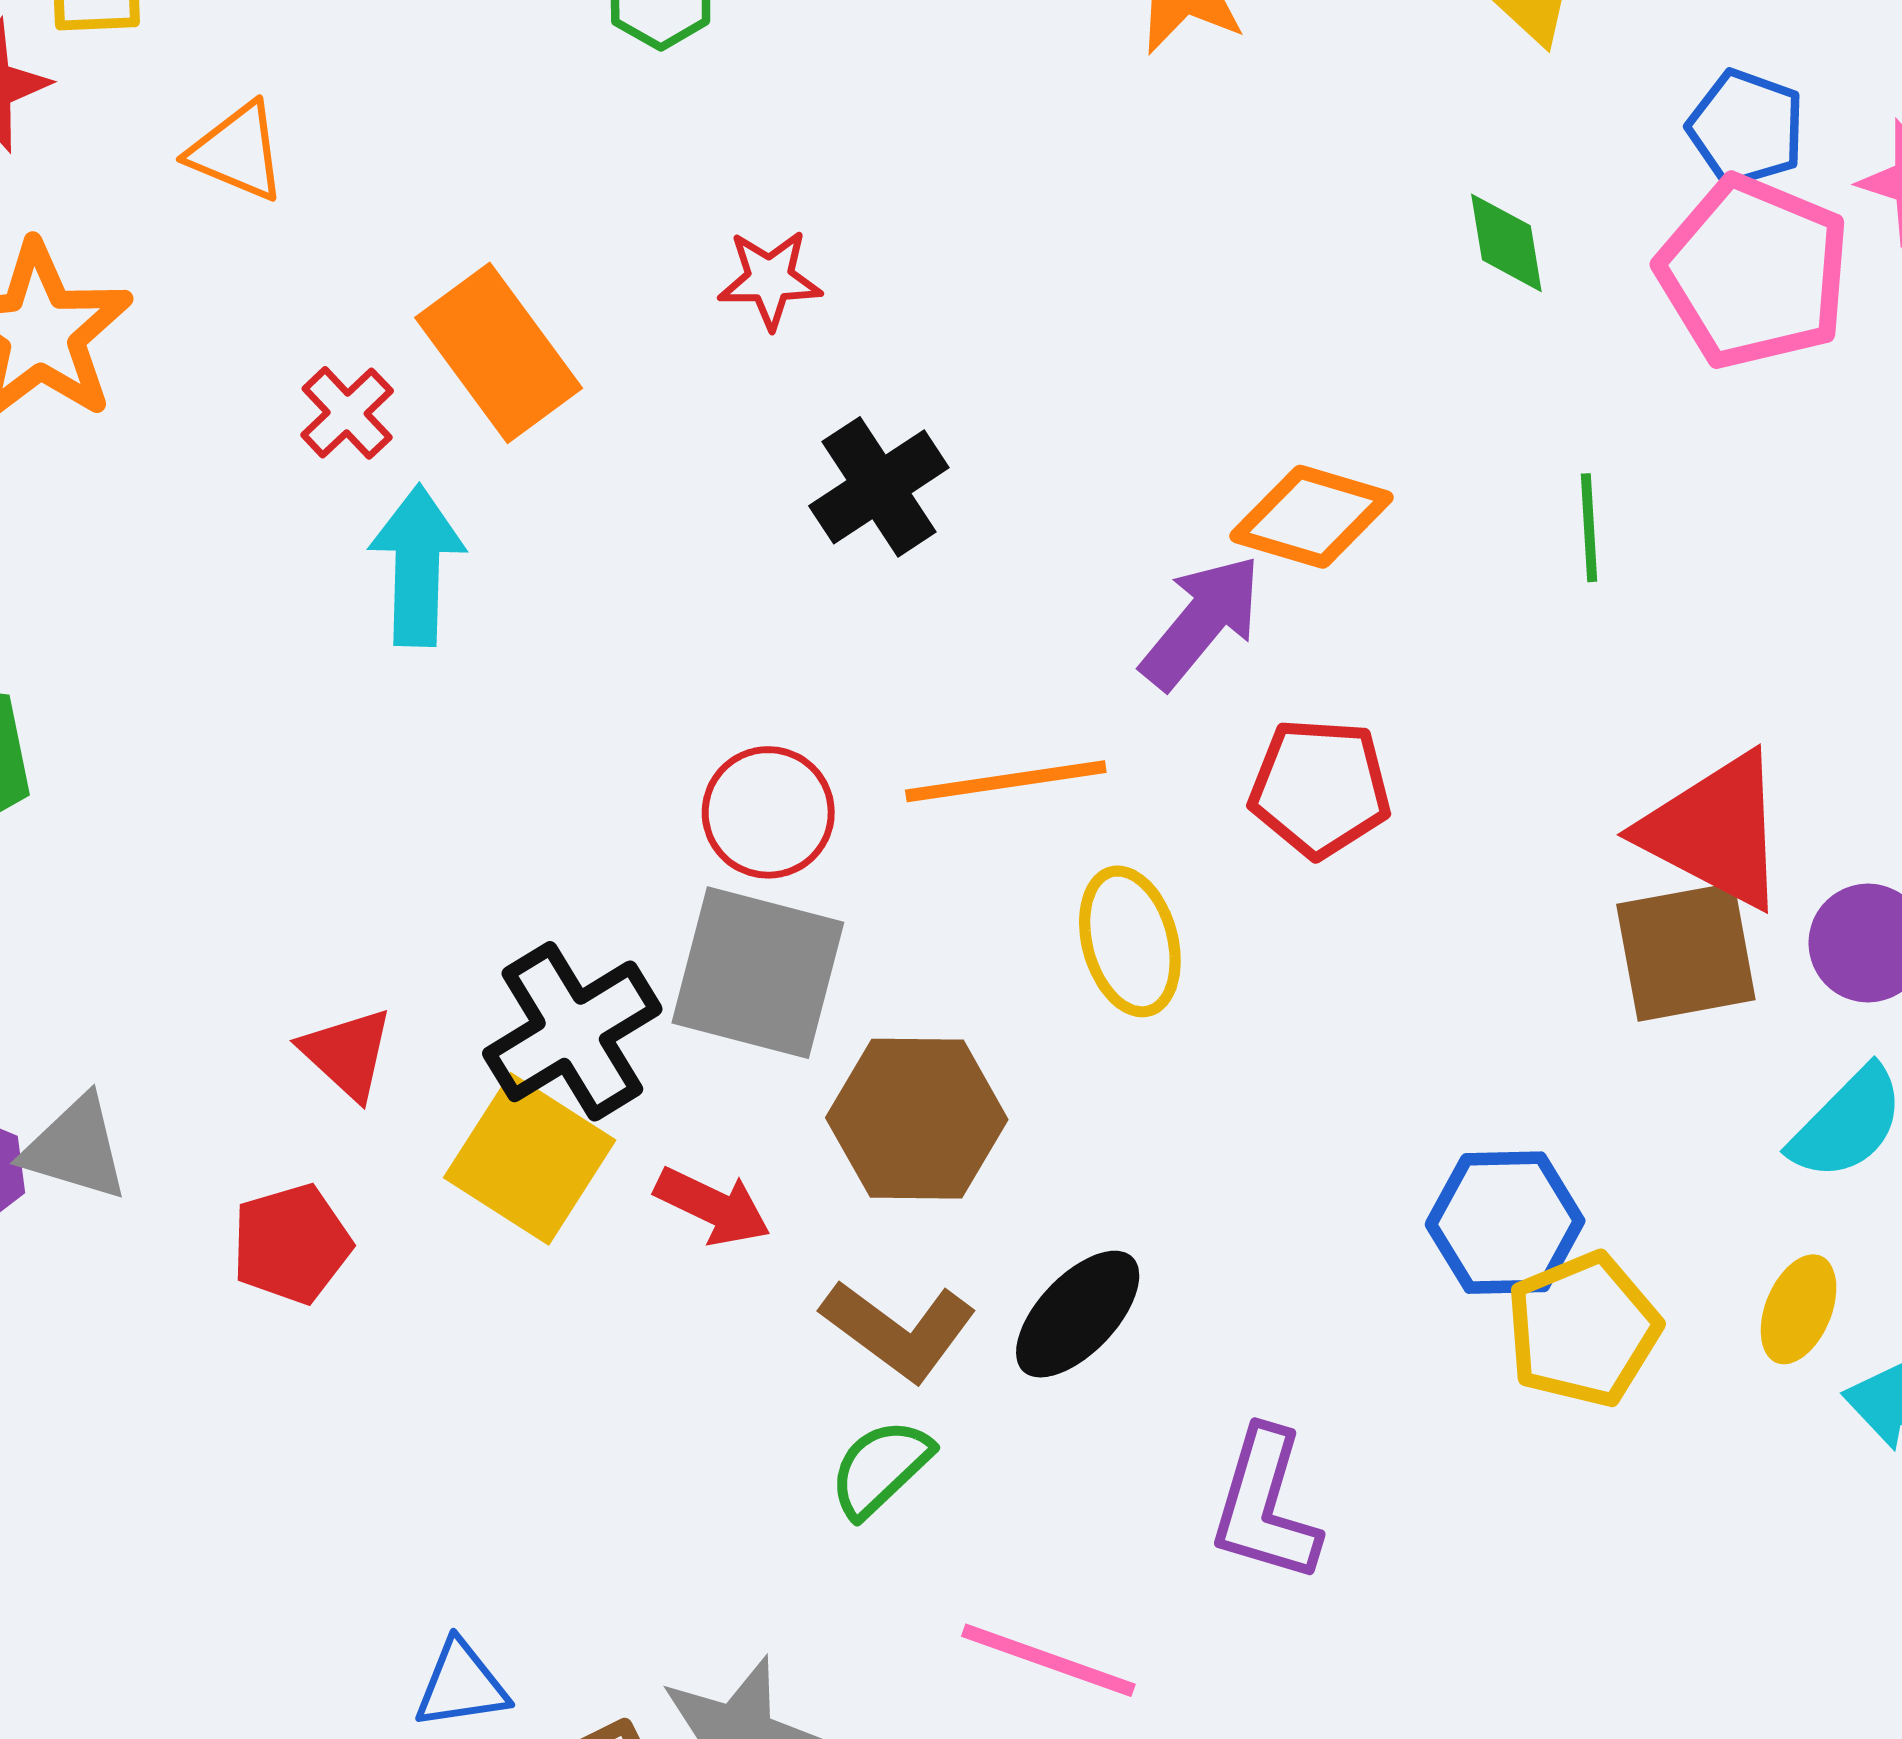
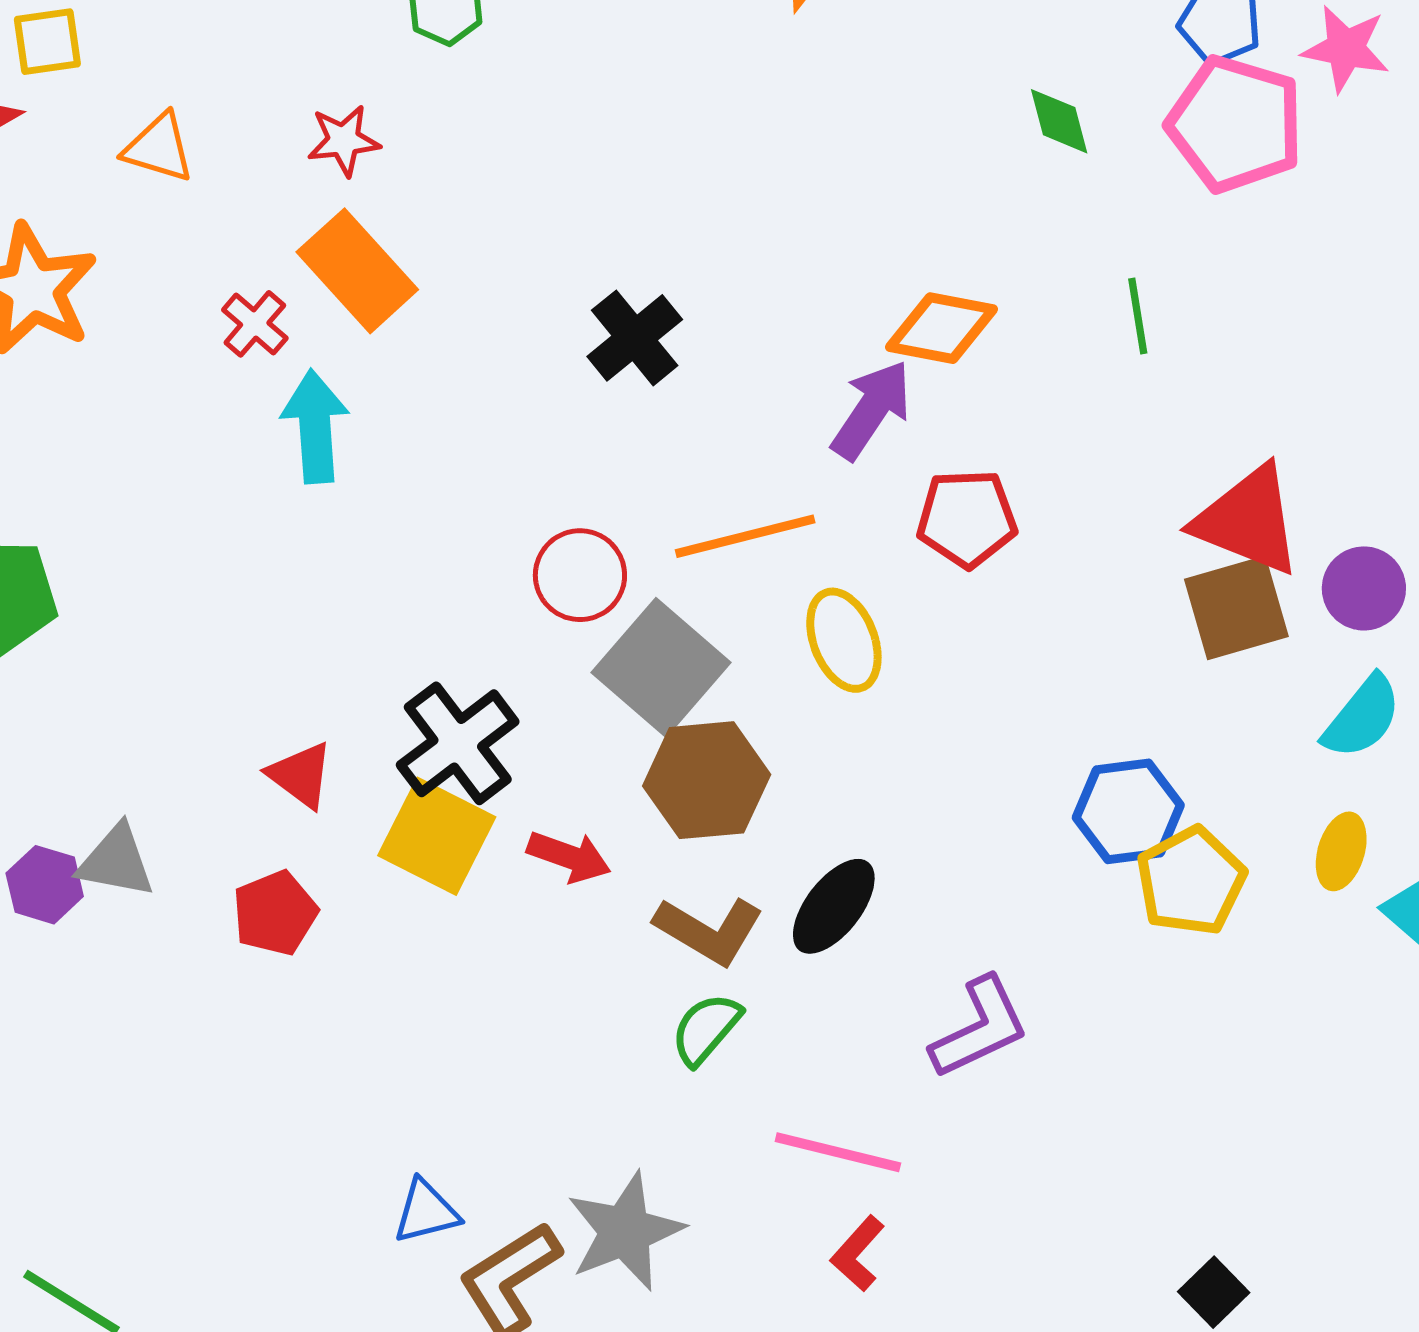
red star: (770, 279) -> (344, 140), moved
gray square: (758, 973) -> (661, 668), moved, turned 32
purple L-shape: (1265, 1506) -> (980, 1028), turned -126

